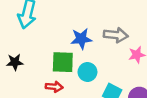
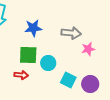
blue star: (81, 39) -> (33, 28), moved

